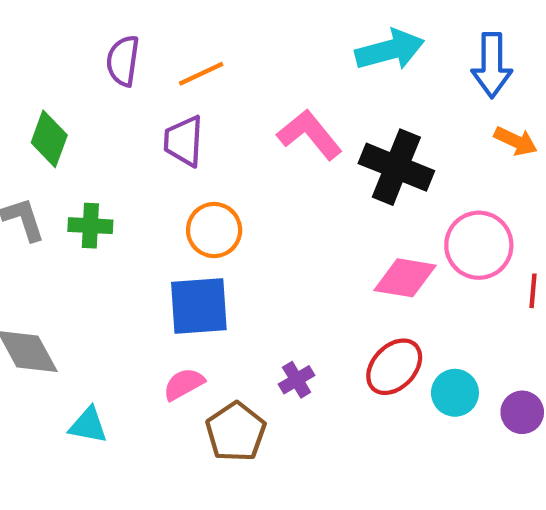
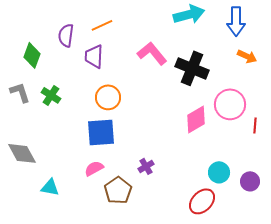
purple semicircle: (123, 61) -> (66, 35), moved
green cross: (90, 226) -> (51, 95), turned 30
pink diamond: (405, 278) -> (196, 119), turned -40
red ellipse: (394, 367) -> (202, 201), moved

